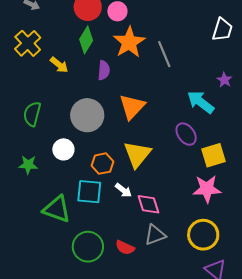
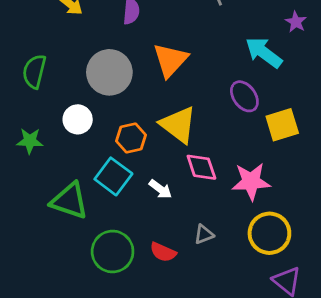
yellow triangle: (137, 154) -> (178, 125), turned -32
pink star: (207, 189) -> (251, 181), moved
white arrow: (123, 190) -> (160, 189), moved
cyan square: (89, 192) -> (113, 176), turned 32
pink diamond: (148, 204) -> (201, 167), moved
gray triangle: (155, 235) -> (204, 234), size x0.7

